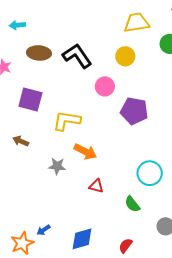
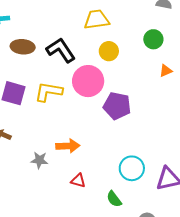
yellow trapezoid: (136, 23) -> (97, 20), moved
pink circle: (105, 86) -> (88, 81), size x1.6
yellow L-shape: (67, 121) -> (49, 92), moved
orange arrow: (85, 152) -> (68, 146), turned -30

